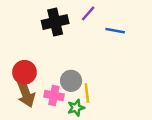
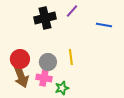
blue line: (115, 31) -> (104, 25), moved
gray circle: (71, 81) -> (48, 62), moved
yellow line: (87, 93) -> (71, 57), moved

